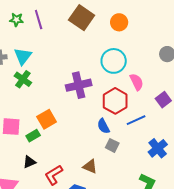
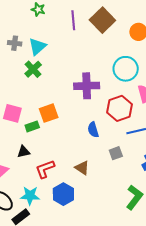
purple line: (39, 20) -> (73, 20), moved
blue semicircle: (103, 126) -> (93, 130), moved
gray square: (112, 145) -> (116, 153), moved, turned 32

